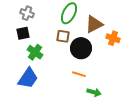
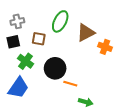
gray cross: (27, 13) -> (17, 21), turned -32
brown square: (63, 36) -> (39, 39), moved
black circle: (81, 48) -> (55, 68), moved

